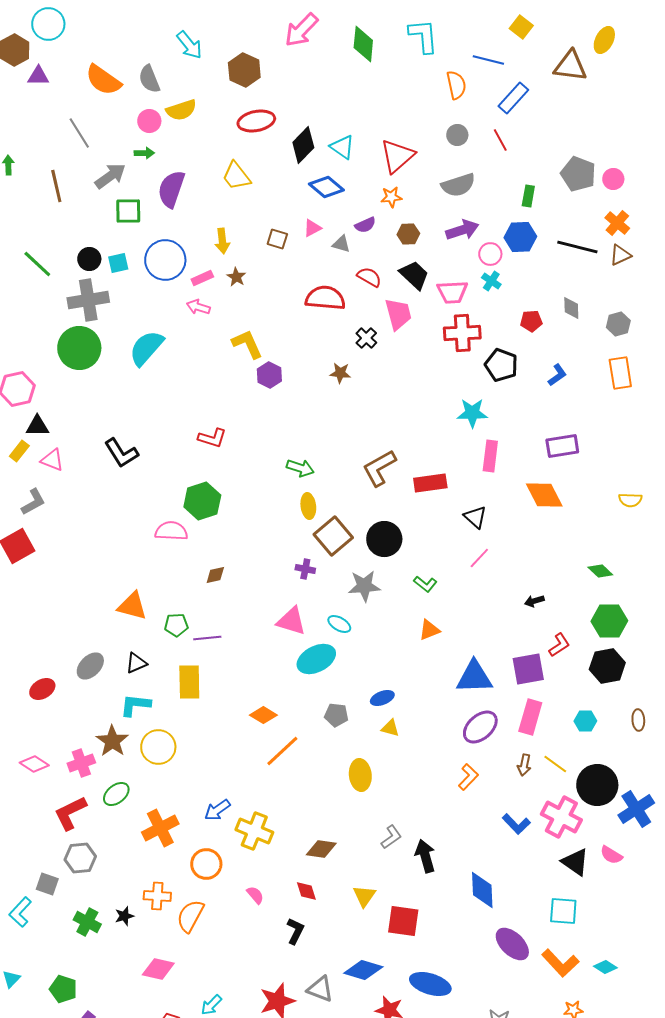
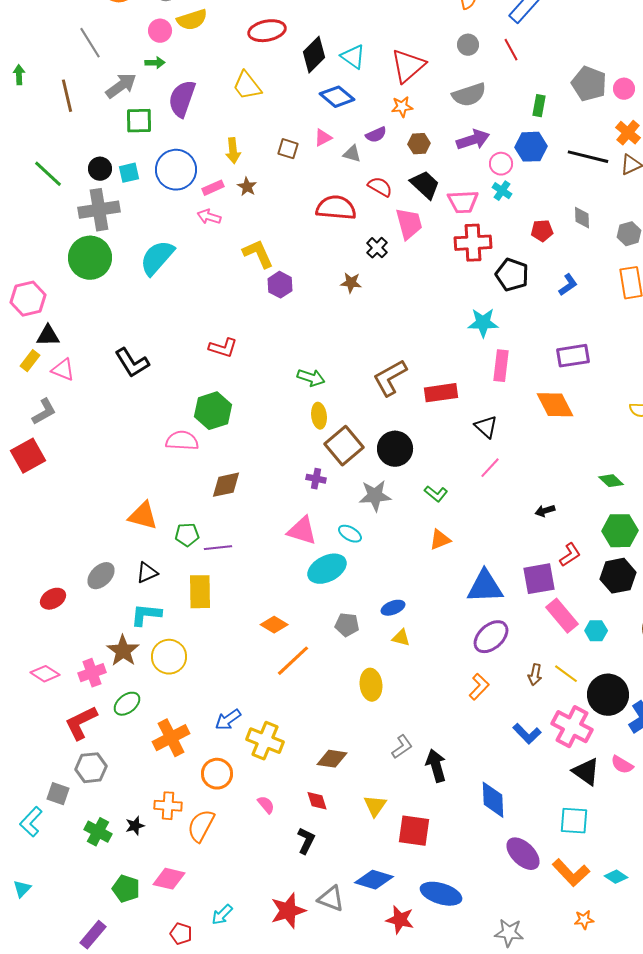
brown diamond: (215, 575) -> (226, 485), size x1.5
pink rectangle: (530, 717) -> (562, 616), moved, turned -56
green pentagon: (63, 989) -> (126, 889), moved

